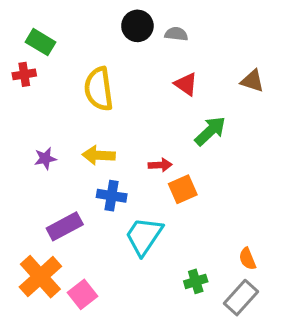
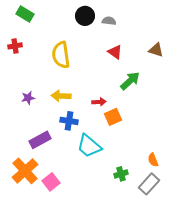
green rectangle: (40, 42) -> (25, 14), moved
cyan trapezoid: (144, 236) -> (89, 146), turned -84

